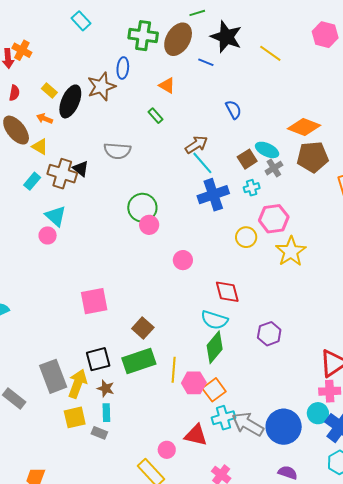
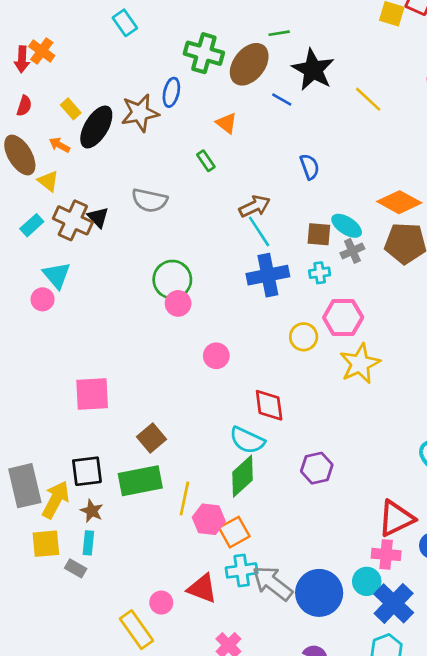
brown square: (247, 159) -> (319, 234), turned 30

